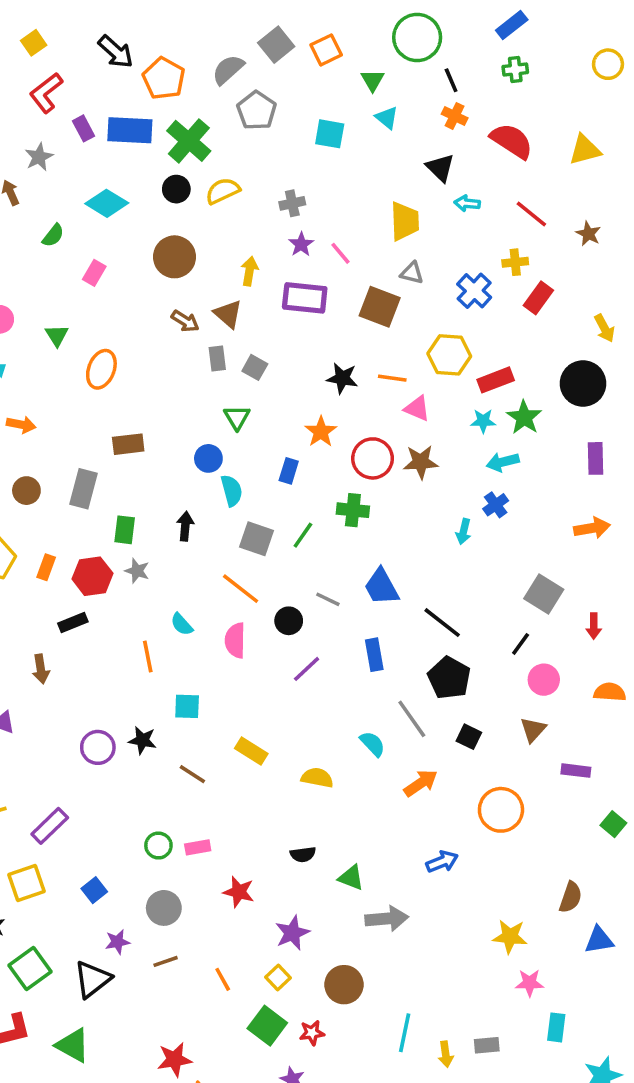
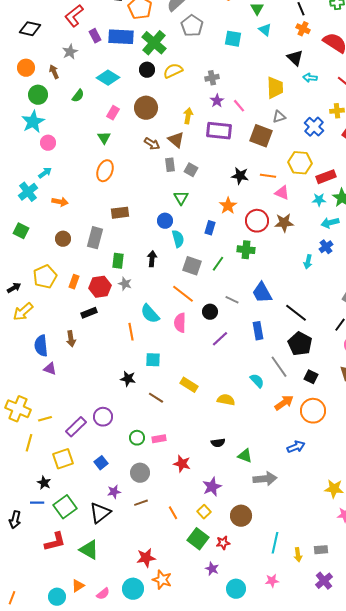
pink rectangle: (94, 273) -> (113, 113), moved
gray triangle: (412, 273) -> (279, 117), turned -32
green triangle: (57, 335) -> (104, 138), moved
cyan semicircle: (182, 624) -> (150, 314), size x1.5
purple circle: (98, 747) -> (103, 417), moved
orange circle: (501, 810) -> (313, 411), moved

